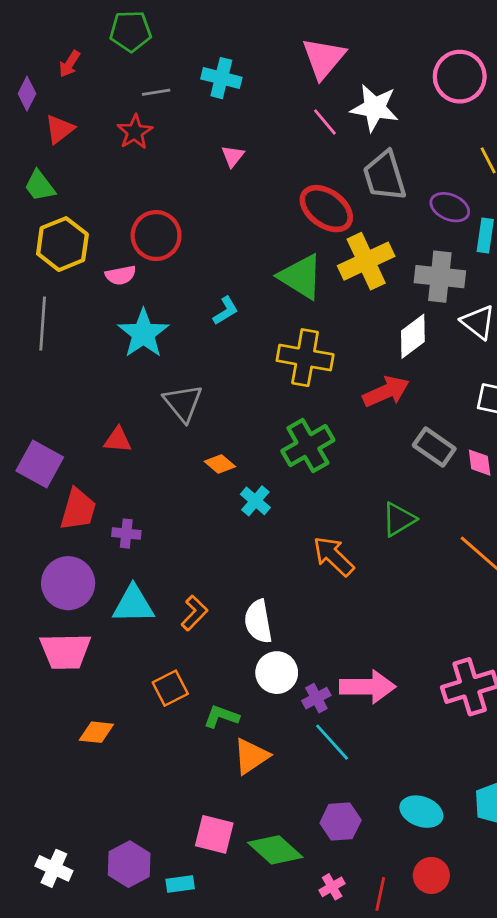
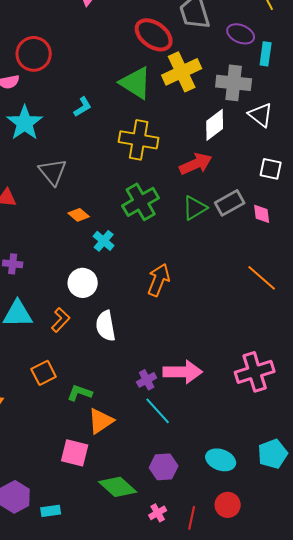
gray rectangle: (434, 447) -> (230, 203), turned -64
green triangle: (399, 519) -> (195, 208), moved
orange arrow: (333, 556) -> (159, 280), turned 68
white circle: (277, 673) -> (83, 283), moved
pink square: (214, 834) -> (75, 453), moved

